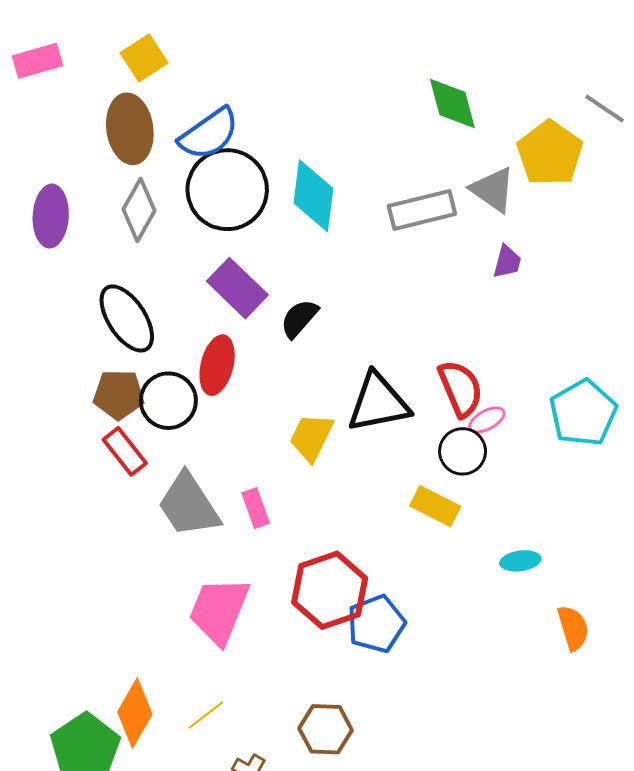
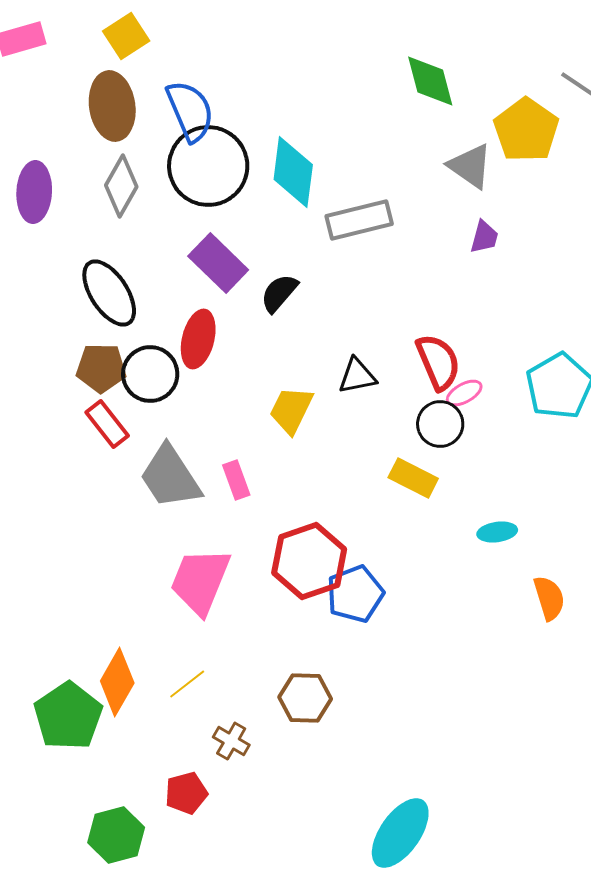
blue semicircle: (209, 134) -> (190, 111), turned -78
gray rectangle: (422, 210) -> (359, 220), moved
black triangle: (378, 403) -> (357, 376), size x0.6

